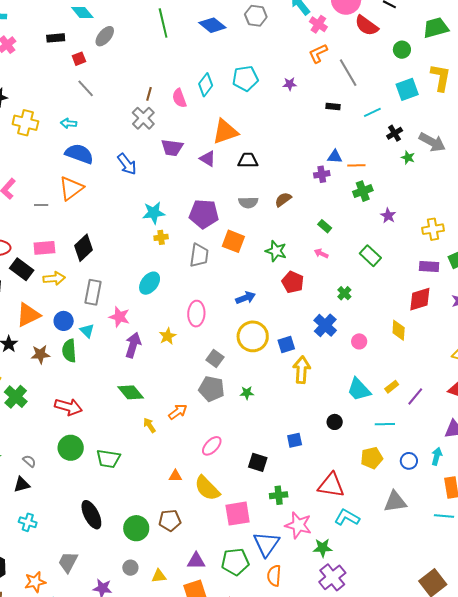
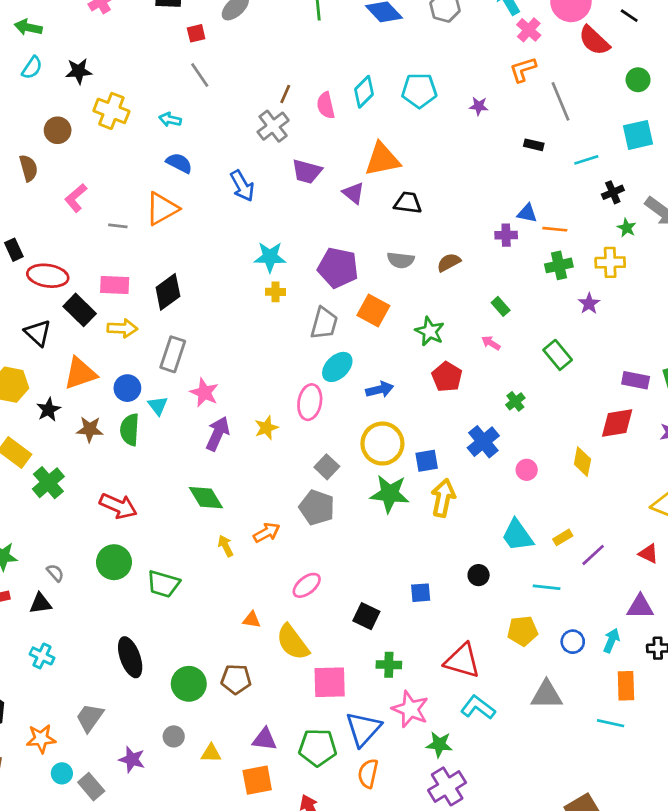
blue semicircle: (79, 154) -> (179, 163), size x0.7
yellow cross: (433, 229) -> (610, 262), moved
cyan ellipse: (150, 283) -> (337, 367), moved
green star: (247, 393) -> (390, 494), moved, size x2.0

